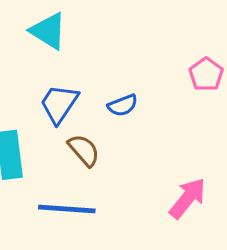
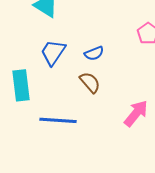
brown semicircle: (84, 150) -> (90, 82), moved

